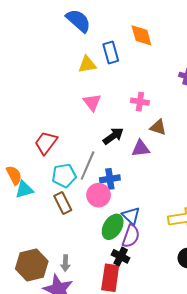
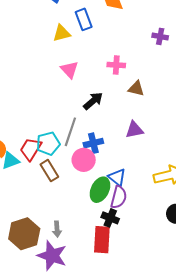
red trapezoid: (46, 143) -> (31, 149), moved
purple triangle: (141, 149) -> (134, 130), moved

